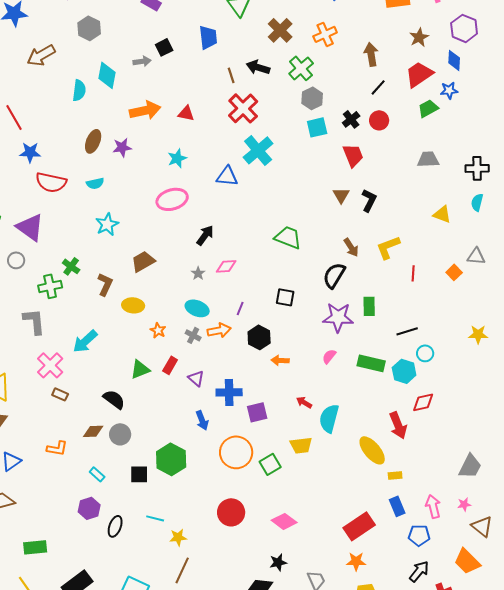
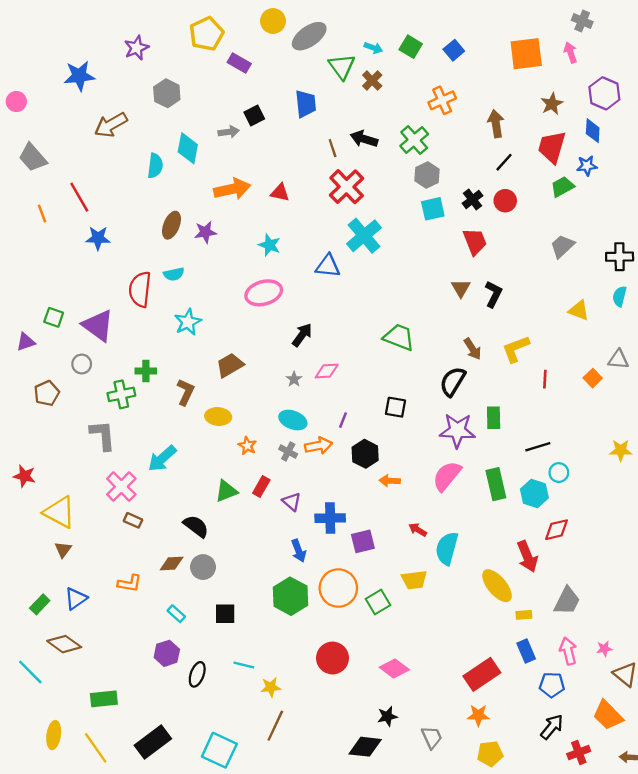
brown cross: (280, 30) -> (372, 81), moved, size x0.7
red trapezoid: (419, 74) -> (552, 147), turned -40
cyan star: (177, 158) -> (270, 245), turned -30
gray trapezoid: (428, 159) -> (562, 246), turned -40
red semicircle: (51, 182) -> (140, 289), moved, turned 84
green cross: (71, 266) -> (146, 371), turned -36
pink semicircle: (329, 356) -> (447, 476), size x1.8
green rectangle: (371, 363) -> (496, 484), turned 64
green hexagon: (171, 459) -> (291, 596), moved
gray trapezoid: (470, 466) -> (567, 601), moved

